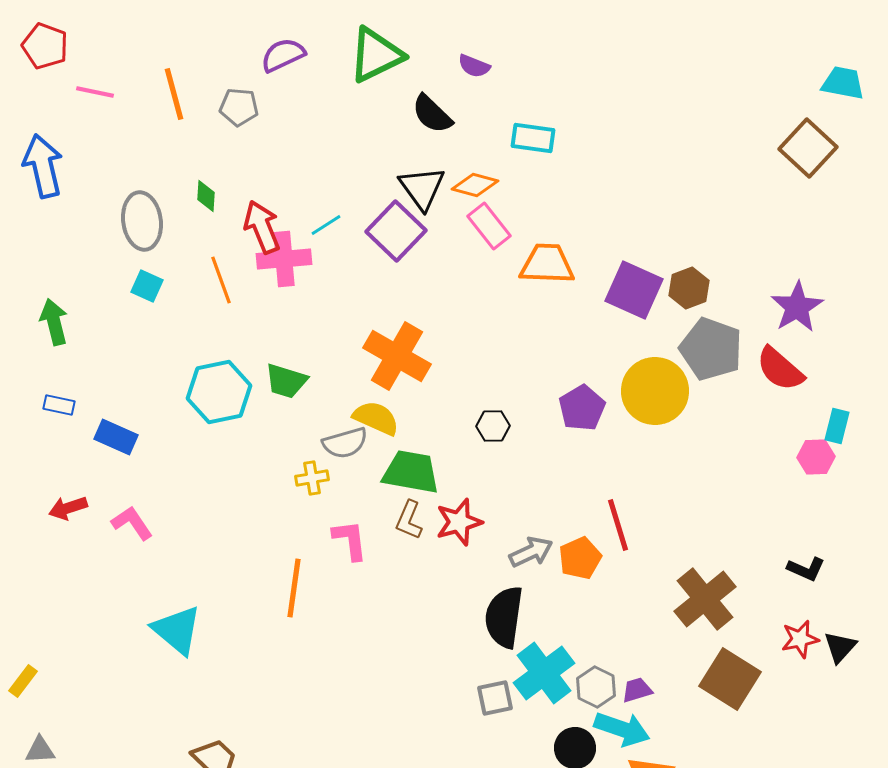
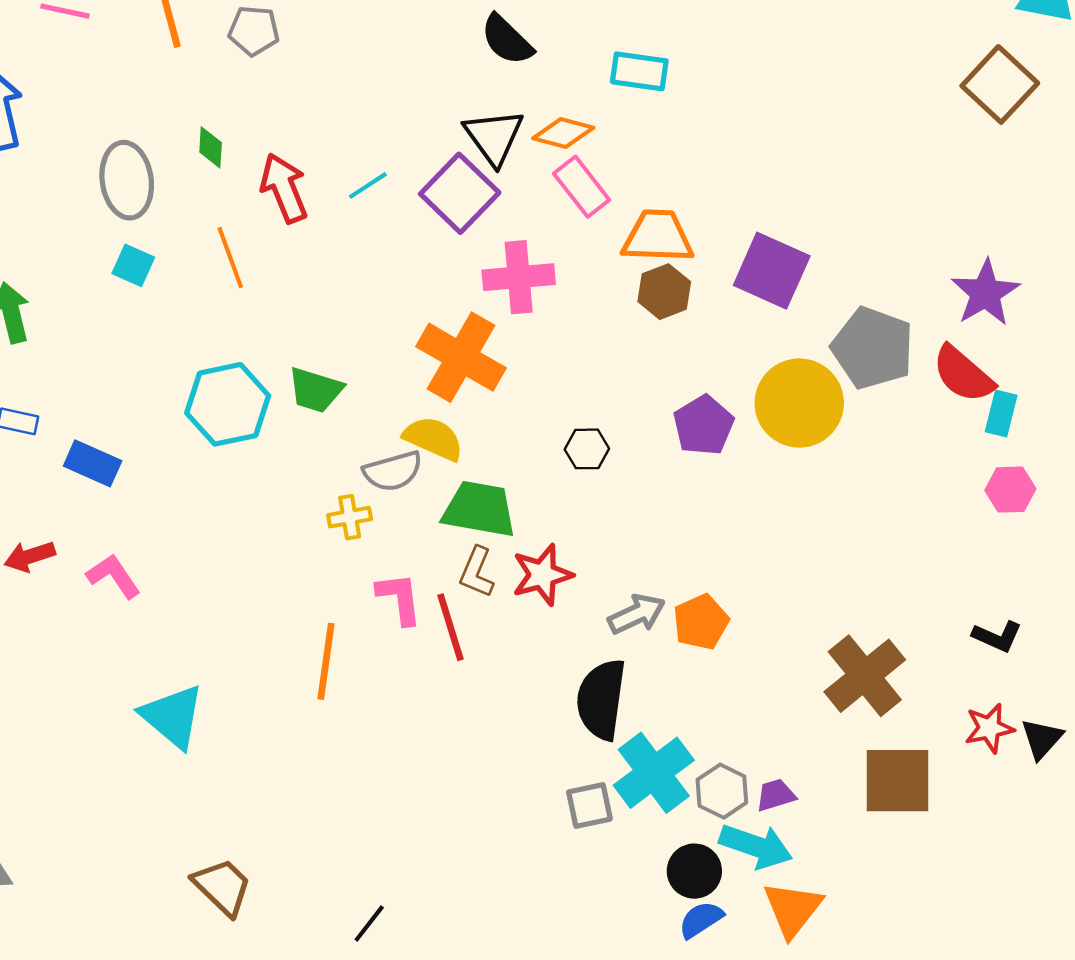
pink cross: (284, 259) -> (519, 277), moved
brown hexagon: (689, 288) -> (664, 292), moved
cyan rectangle: (837, 426) -> (1001, 414), moved
red line: (618, 525) -> (451, 627), moved
brown square: (730, 679) -> (898, 781), turned -32

